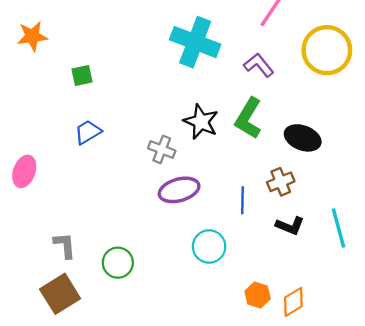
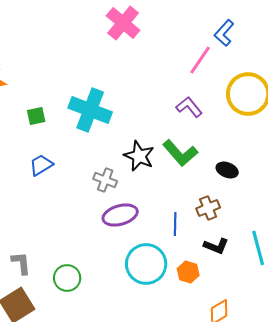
cyan cross: (195, 42) -> (90, 110), moved
green L-shape: (248, 118) -> (180, 153), turned -72
black ellipse: (303, 138) -> (227, 170), size x0.7
cyan circle: (209, 246) -> (146, 264), size x1.4
orange hexagon: (258, 295) -> (188, 272), moved

